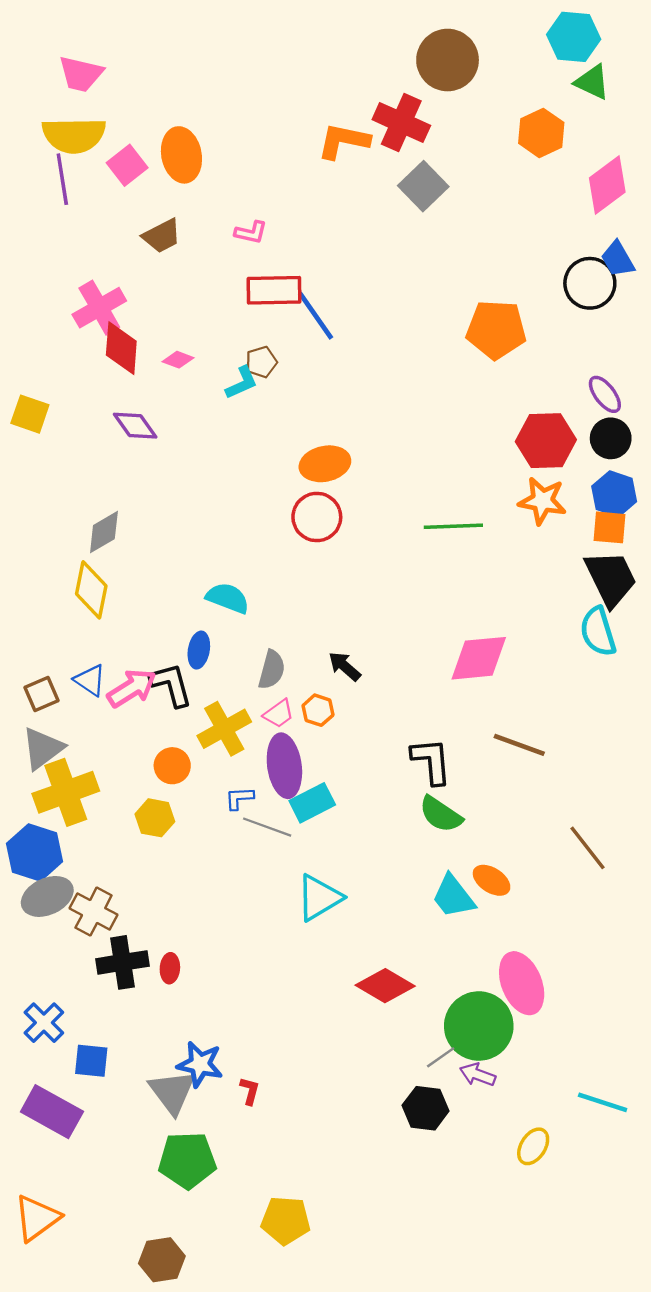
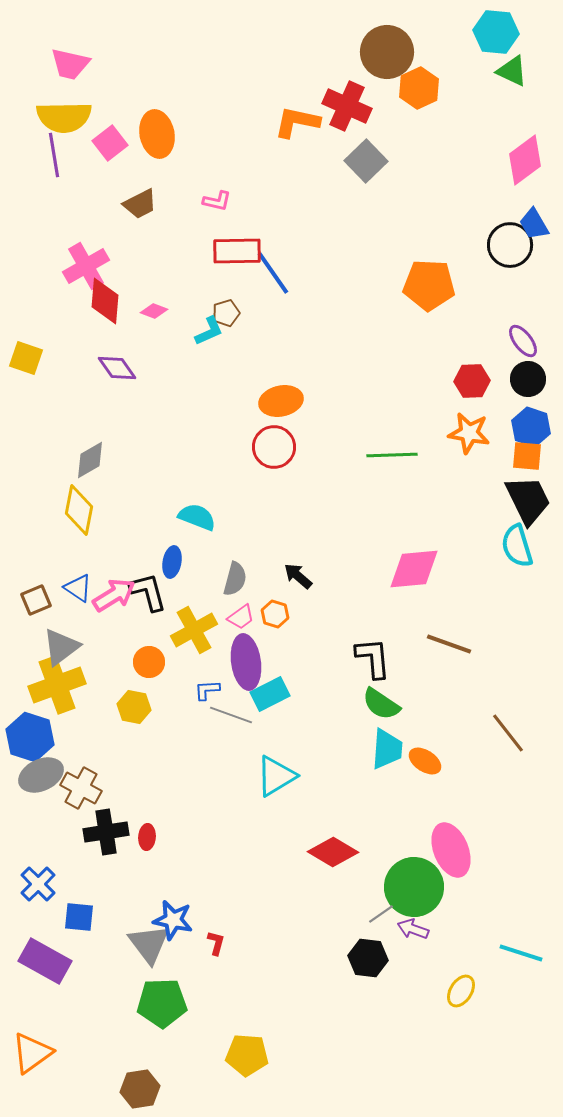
orange hexagon: (541, 133) -> (419, 88), moved
red hexagon: (546, 441) -> (472, 381), size x0.7
gray triangle: (43, 748) -> (61, 647), moved
cyan trapezoid: (453, 896) -> (387, 749), moved, turned -138

